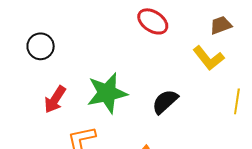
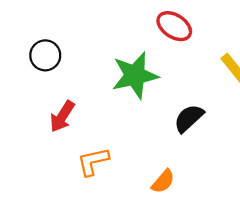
green star: (107, 93) -> (135, 75), moved

